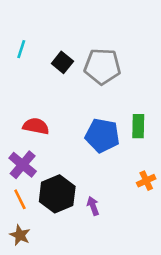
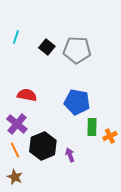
green rectangle: (138, 126) -> (92, 127), moved

